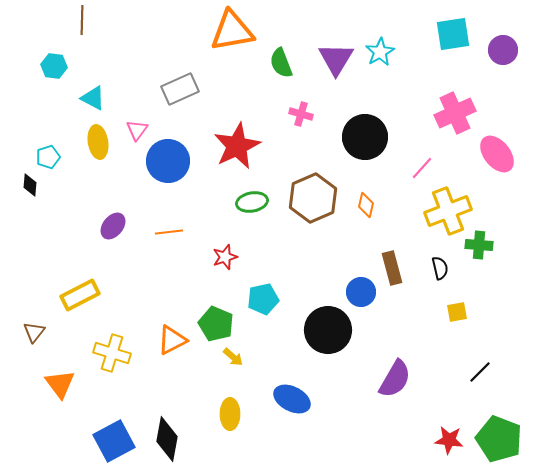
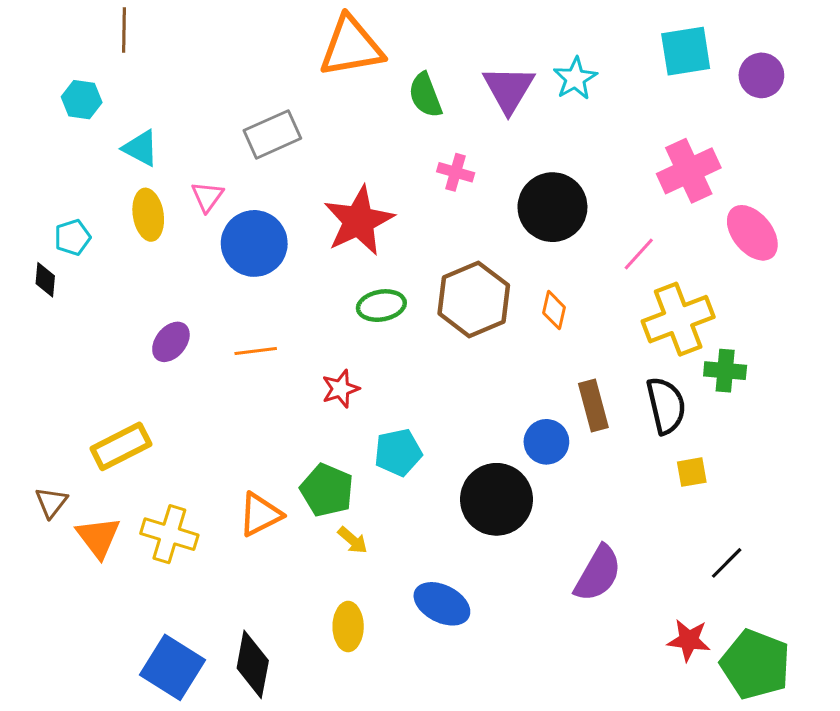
black semicircle: (440, 268) -> (666, 405), size x1.6
orange triangle: (60, 384) -> (98, 537), moved
red star: (449, 440) -> (689, 640), moved
blue square: (114, 441) -> (172, 667), turned -30

